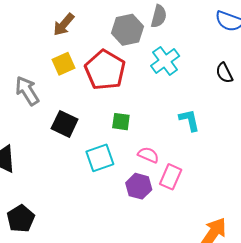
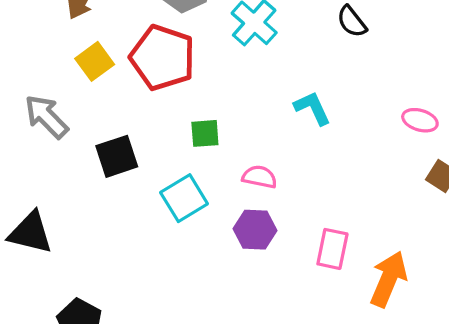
black square: (65, 124) -> (117, 156), turned -32
pink rectangle: (171, 177) -> (332, 249), moved

